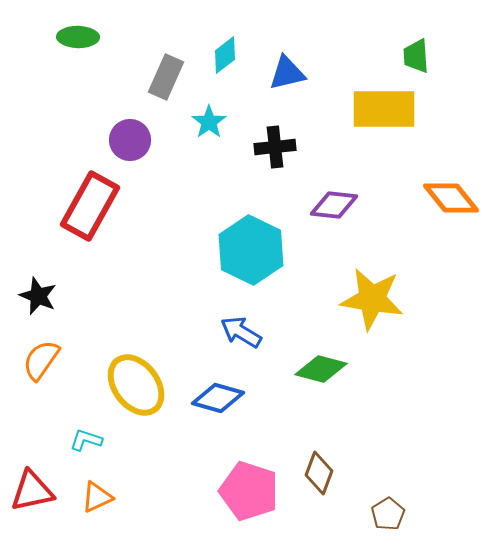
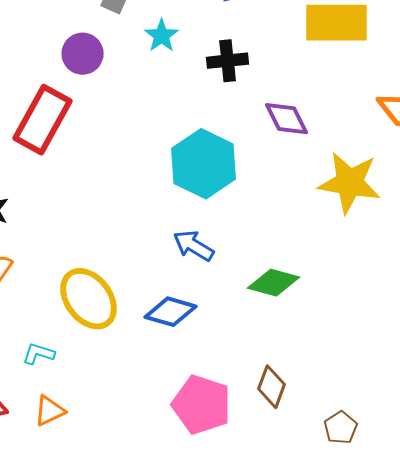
purple diamond: (334, 205) -> (287, 119), turned 57
yellow star: (372, 299) -> (350, 183), moved

